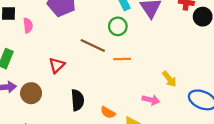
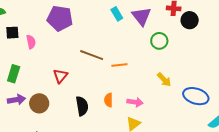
green circle: (118, 26) -> (159, 41), moved
pink arrow: (151, 100) -> (135, 102), moved
orange semicircle: (108, 112) -> (108, 100), moved, turned 64

